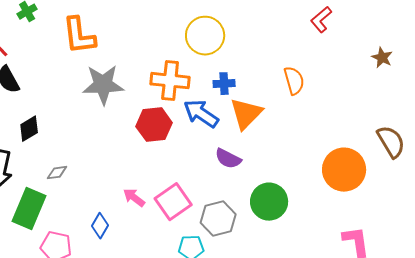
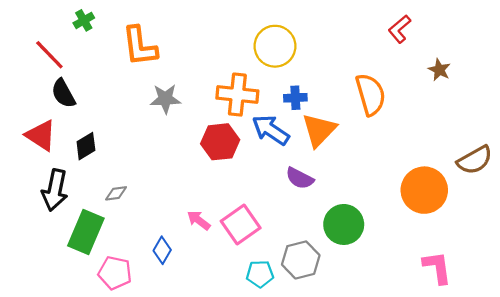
brown star: (382, 58) -> (439, 70), moved
orange semicircle: (294, 81) -> (371, 95), size x1.4
gray star: (103, 85) -> (165, 99), size x0.7
brown semicircle: (391, 142) -> (475, 160), turned 92
gray hexagon: (218, 219) -> (301, 260), moved

